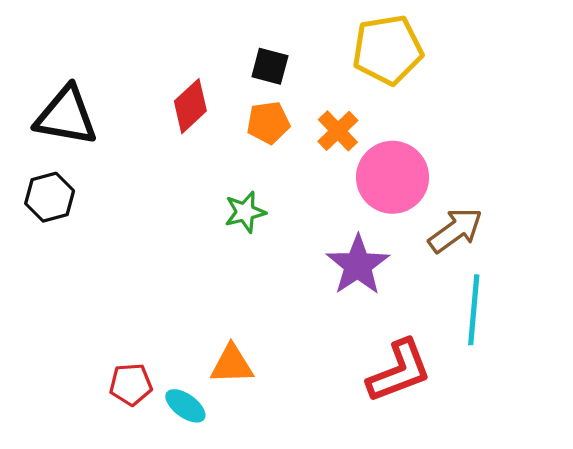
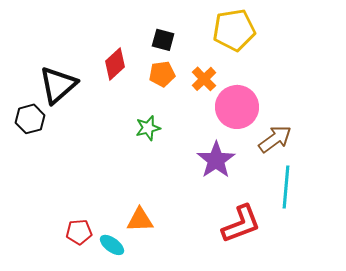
black triangle: (66, 116) -> (58, 85), moved, turned -51

